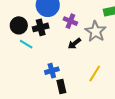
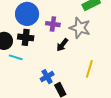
black cross: (41, 27) -> (26, 37), turned 35

